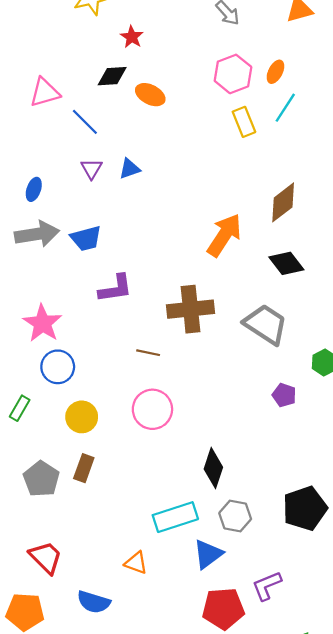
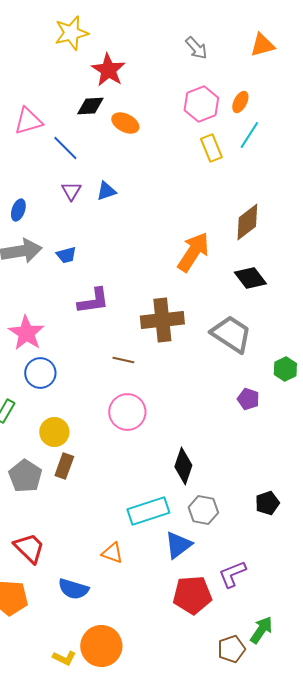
red star: (132, 37) -> (108, 70), size x1.6
blue trapezoid: (86, 238) -> (66, 255), size x0.7
yellow circle: (82, 417) -> (54, 432), moved
black pentagon: (305, 508) -> (267, 503), size x0.6

